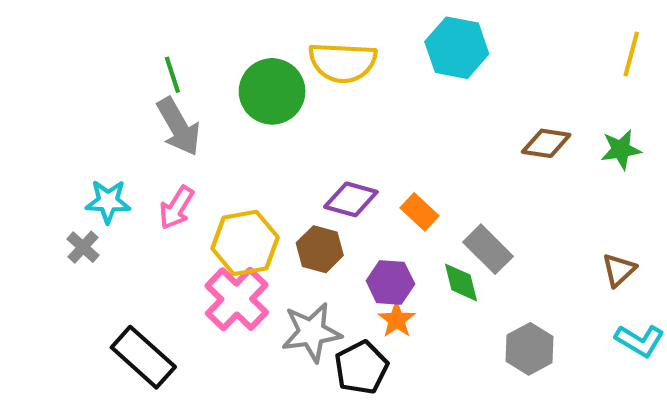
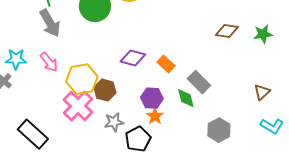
pink arrow: (177, 208) -> (49, 62), turned -70
brown hexagon: (320, 249) -> (105, 90), moved
gray star: (311, 332) -> (114, 122), size x0.7

